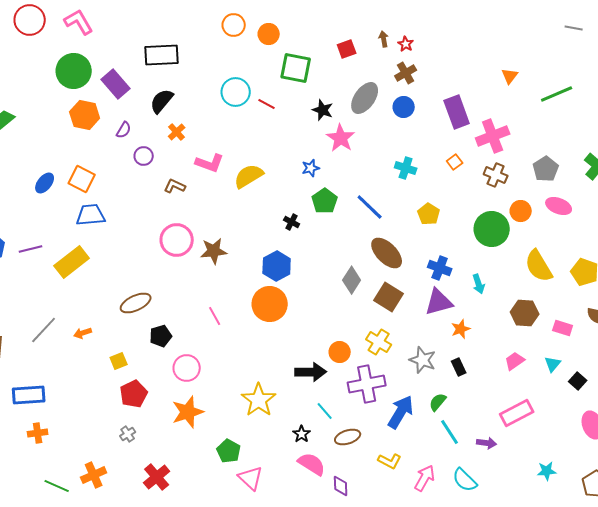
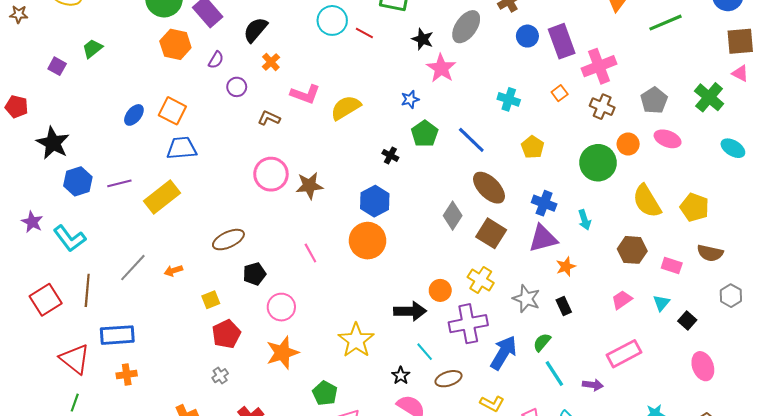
blue circle: (404, 107) -> (527, 36), moved

